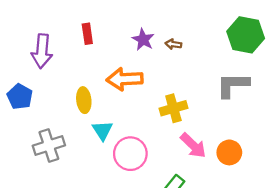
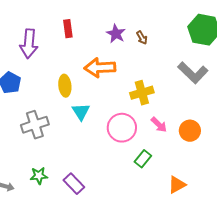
brown arrow: (173, 44) -> (142, 38), turned -128
gray L-shape: (233, 85) -> (193, 73), turned -136
pink arrow: (193, 145) -> (159, 125), size x0.7
pink circle: (130, 154) -> (122, 128), moved

